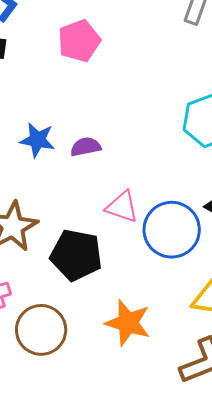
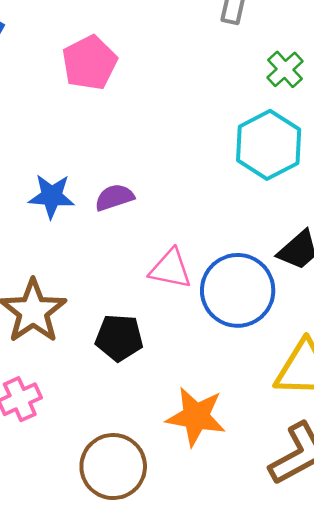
black pentagon: (76, 255) -> (119, 338), size x0.7
brown circle: (41, 330) -> (113, 467), moved

